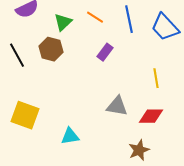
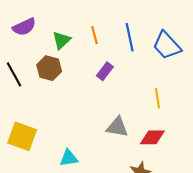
orange line: (95, 17) -> (95, 35), turned 42

